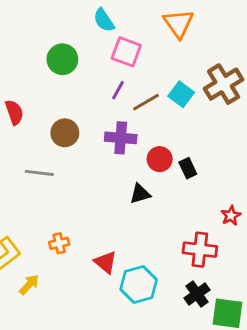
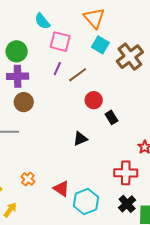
cyan square: (181, 94) -> (100, 45), moved
purple cross: (121, 138) -> (18, 76), moved
red circle: (160, 159) -> (94, 100), moved
orange cross: (59, 243) -> (28, 179), turned -32

